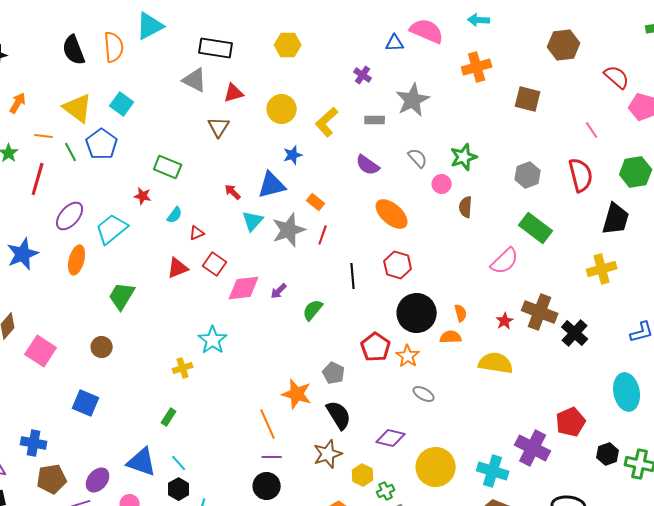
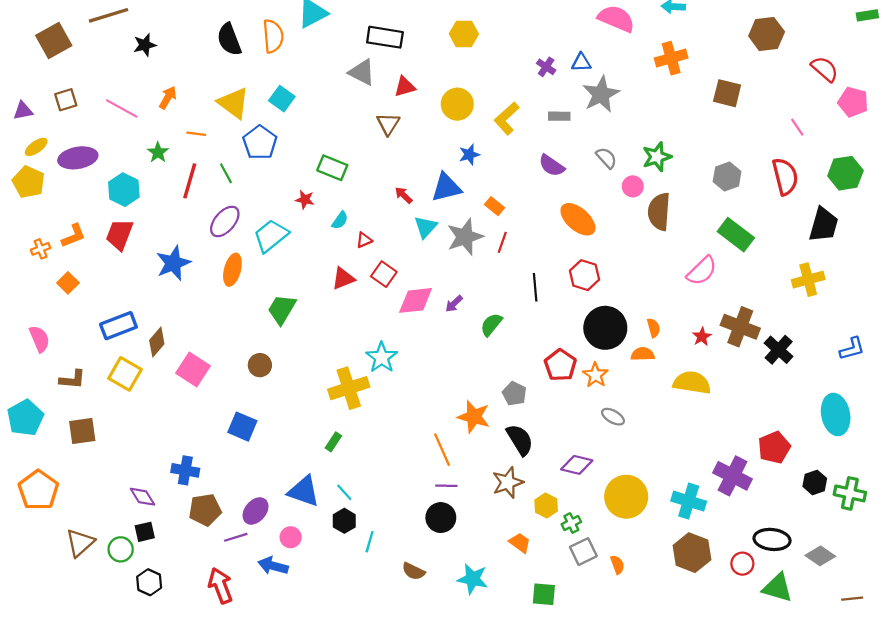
blue triangle: (395, 43) -> (581, 62), moved
green line: (71, 152) -> (226, 173), moved
brown semicircle: (466, 207) -> (659, 212), size x1.6
yellow cross: (183, 368) -> (349, 388), size x1.8

